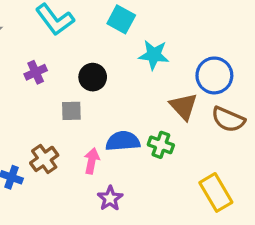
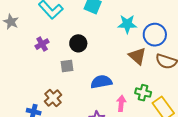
cyan star: (154, 55) -> (127, 24), moved
green cross: (161, 145) -> (143, 93), moved
pink arrow: (92, 161) -> (121, 103), moved

